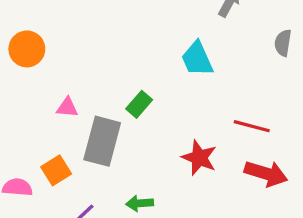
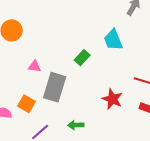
green rectangle: (139, 104) -> (82, 58), moved
orange square: (56, 170) -> (27, 104), turned -30

